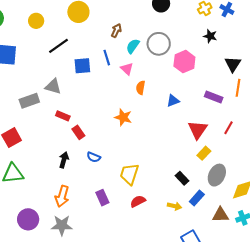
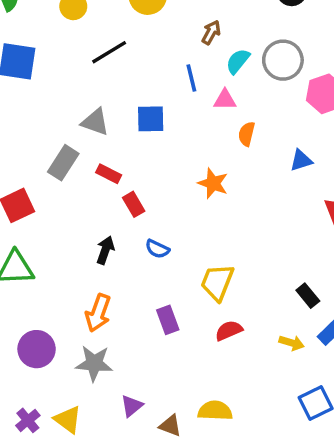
blue square: (82, 66) -> (151, 119), moved
pink triangle: (127, 69) -> (225, 100), turned -48
gray rectangle: (29, 101) -> (63, 163), moved, turned -42

